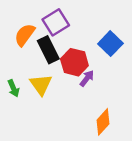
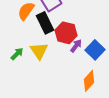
blue square: (110, 44) -> (95, 50), moved
green arrow: (13, 88) -> (17, 54), turned -112

